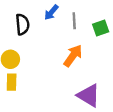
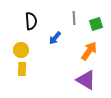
blue arrow: (51, 12) -> (55, 38), moved
orange arrow: (73, 56) -> (89, 51), moved

